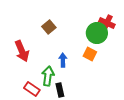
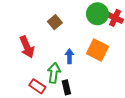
green circle: (97, 33) -> (97, 14), moved
orange square: (90, 54) -> (97, 50), size x1.5

